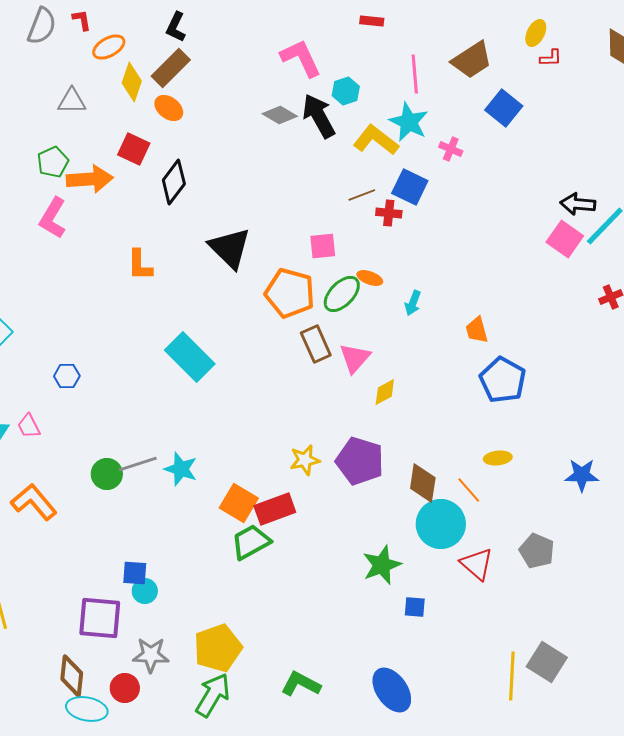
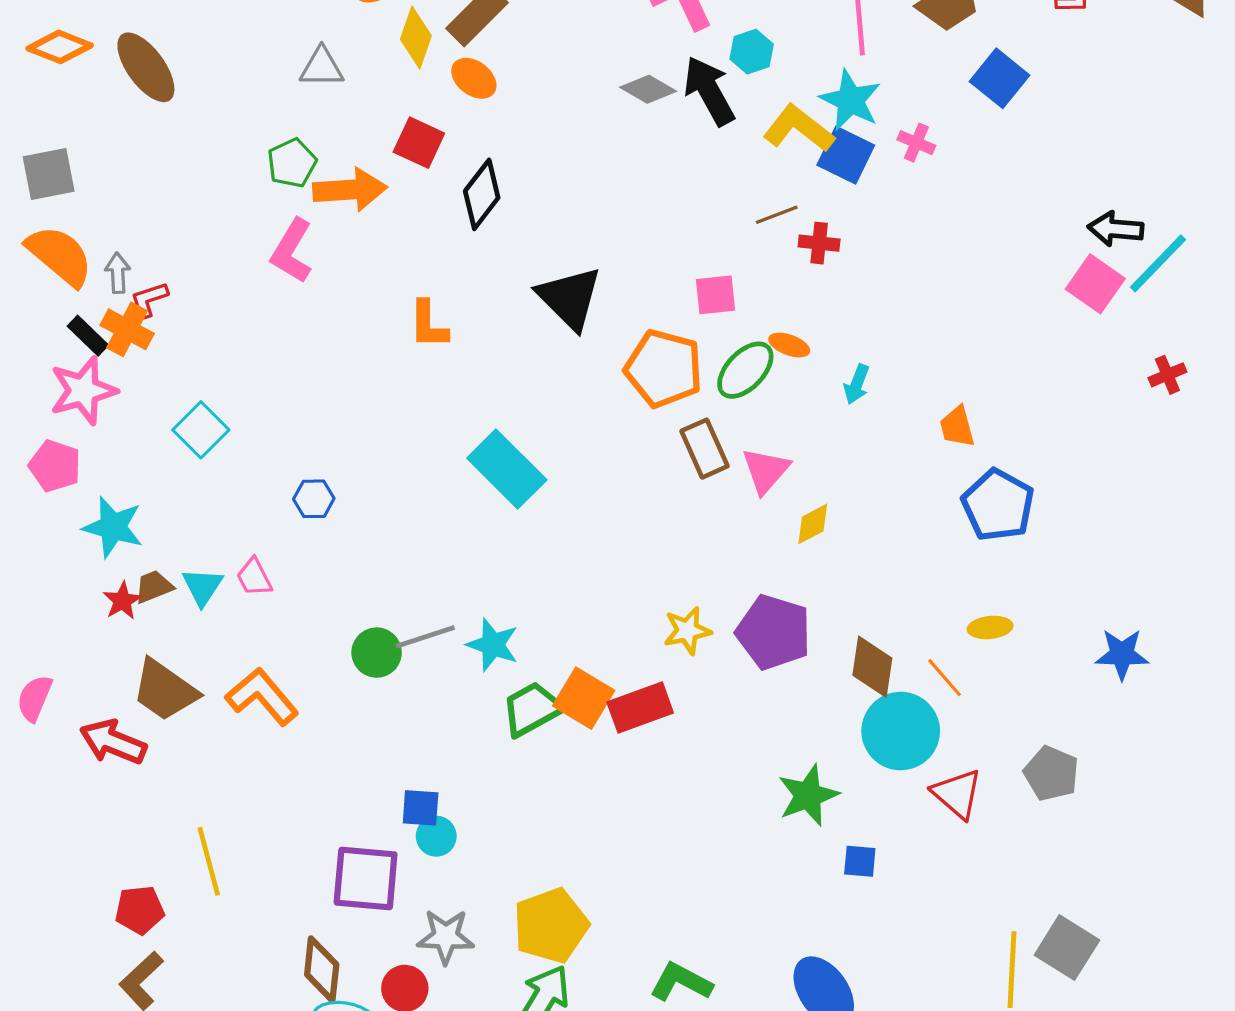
blue square: (410, 187) -> (846, 155), moved
green trapezoid: (251, 542) -> (532, 709), moved

